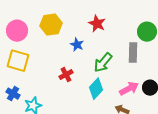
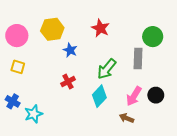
blue star: (77, 45) -> (70, 50), moved
yellow square: (18, 61) -> (18, 67), size x0.6
pink arrow: (129, 89) -> (134, 96), turned 150

